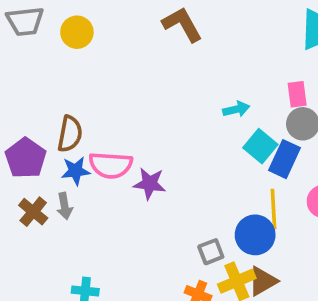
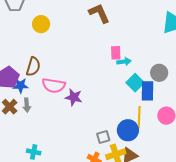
yellow circle: (77, 32) -> (41, 24), moved
pink rectangle: (297, 94) -> (116, 53), moved
blue rectangle: (284, 159) -> (148, 91), turned -30
blue star: (76, 171) -> (20, 86), moved

